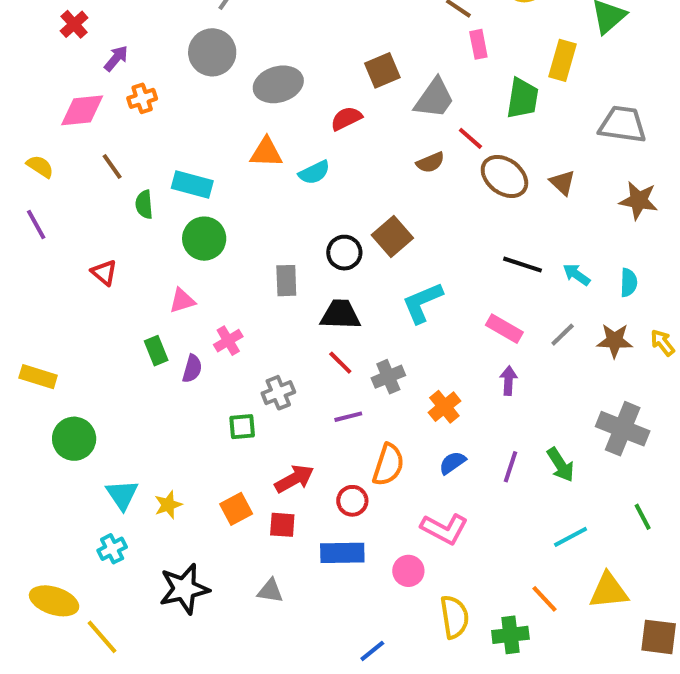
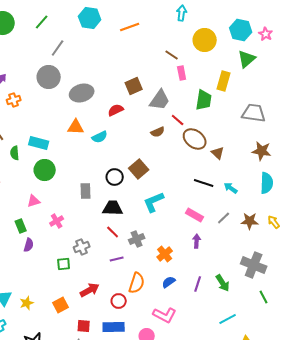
brown triangle: (563, 182) -> (218, 153), moved
cyan semicircle: (629, 283) -> (267, 183), moved, size x1.5
purple semicircle: (192, 369) -> (29, 245), moved
green line: (643, 517) -> (264, 297), moved
red square: (282, 525) -> (84, 326), moved

